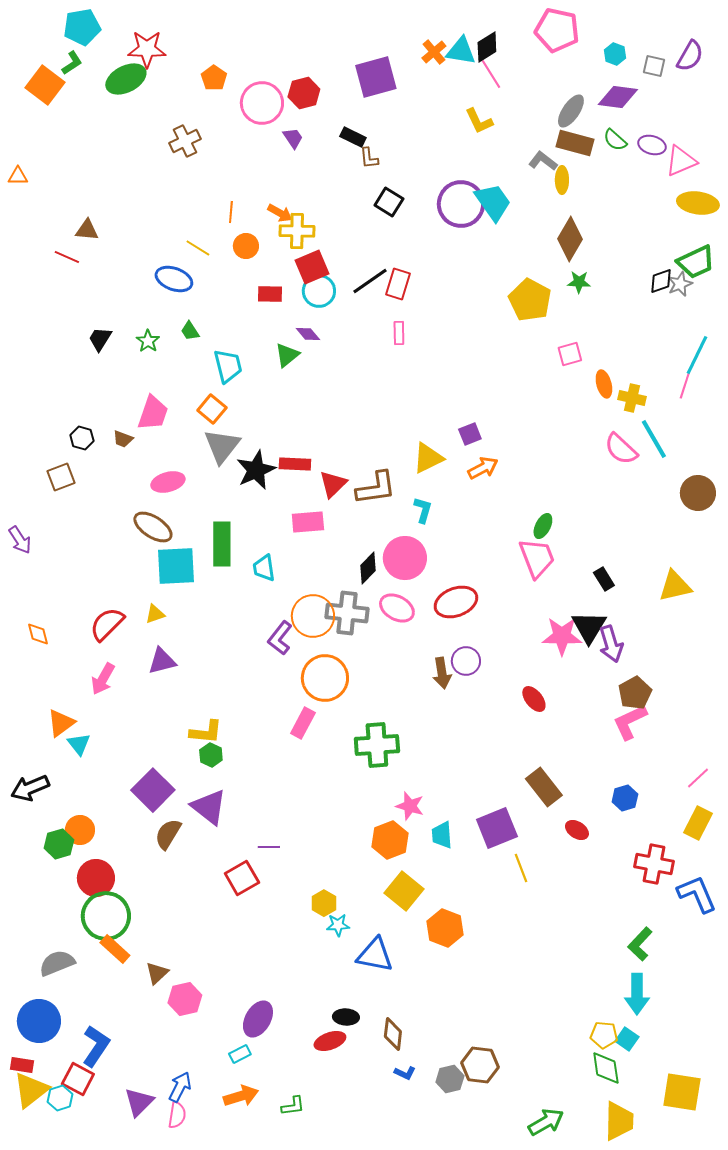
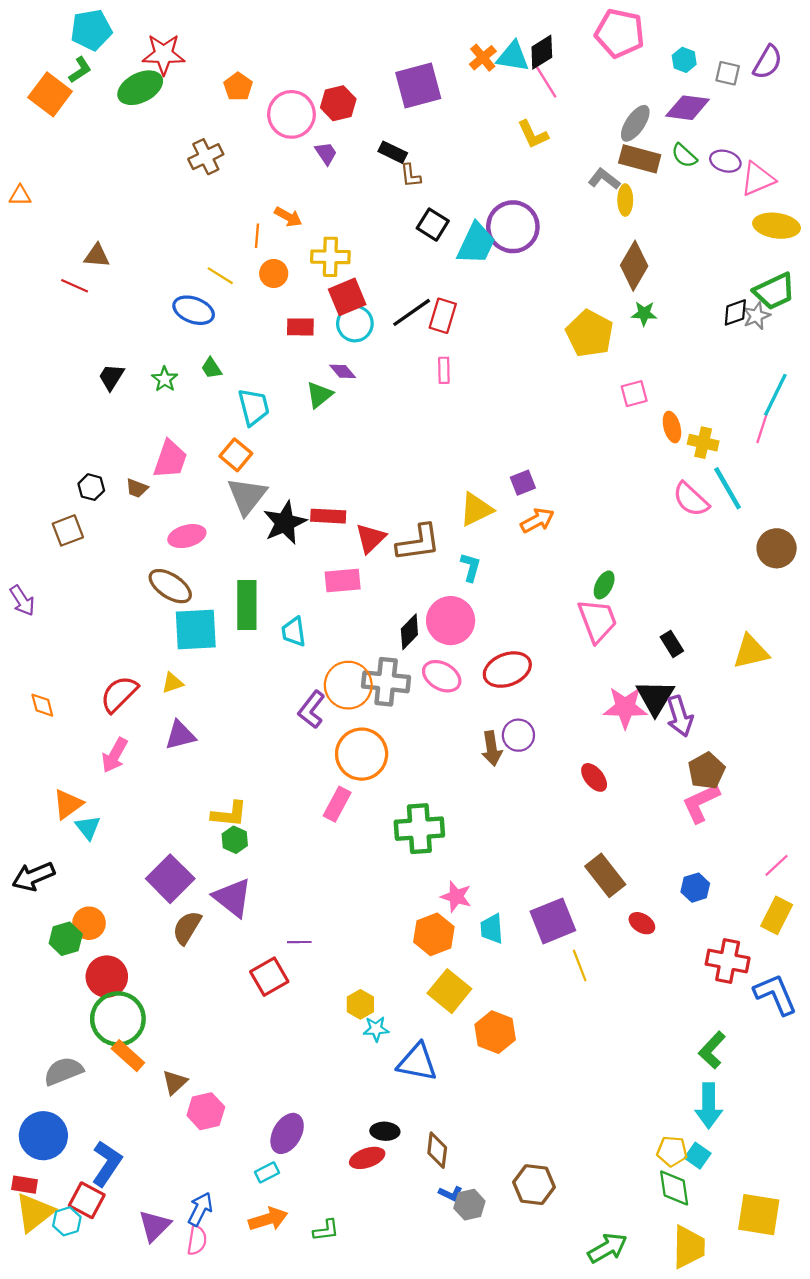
cyan trapezoid: (493, 202) -> (476, 243), moved, turned 60
orange arrow: (280, 213) -> (288, 217), moved
gray hexagon: (450, 1079) -> (469, 1205), moved

